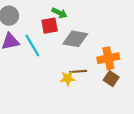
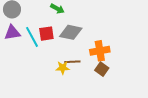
red square: (50, 26) -> (46, 34), moved

